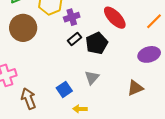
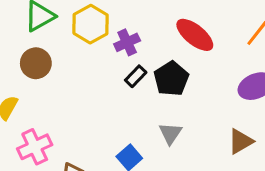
brown circle: (23, 28) -> (36, 63), moved, size x0.7

